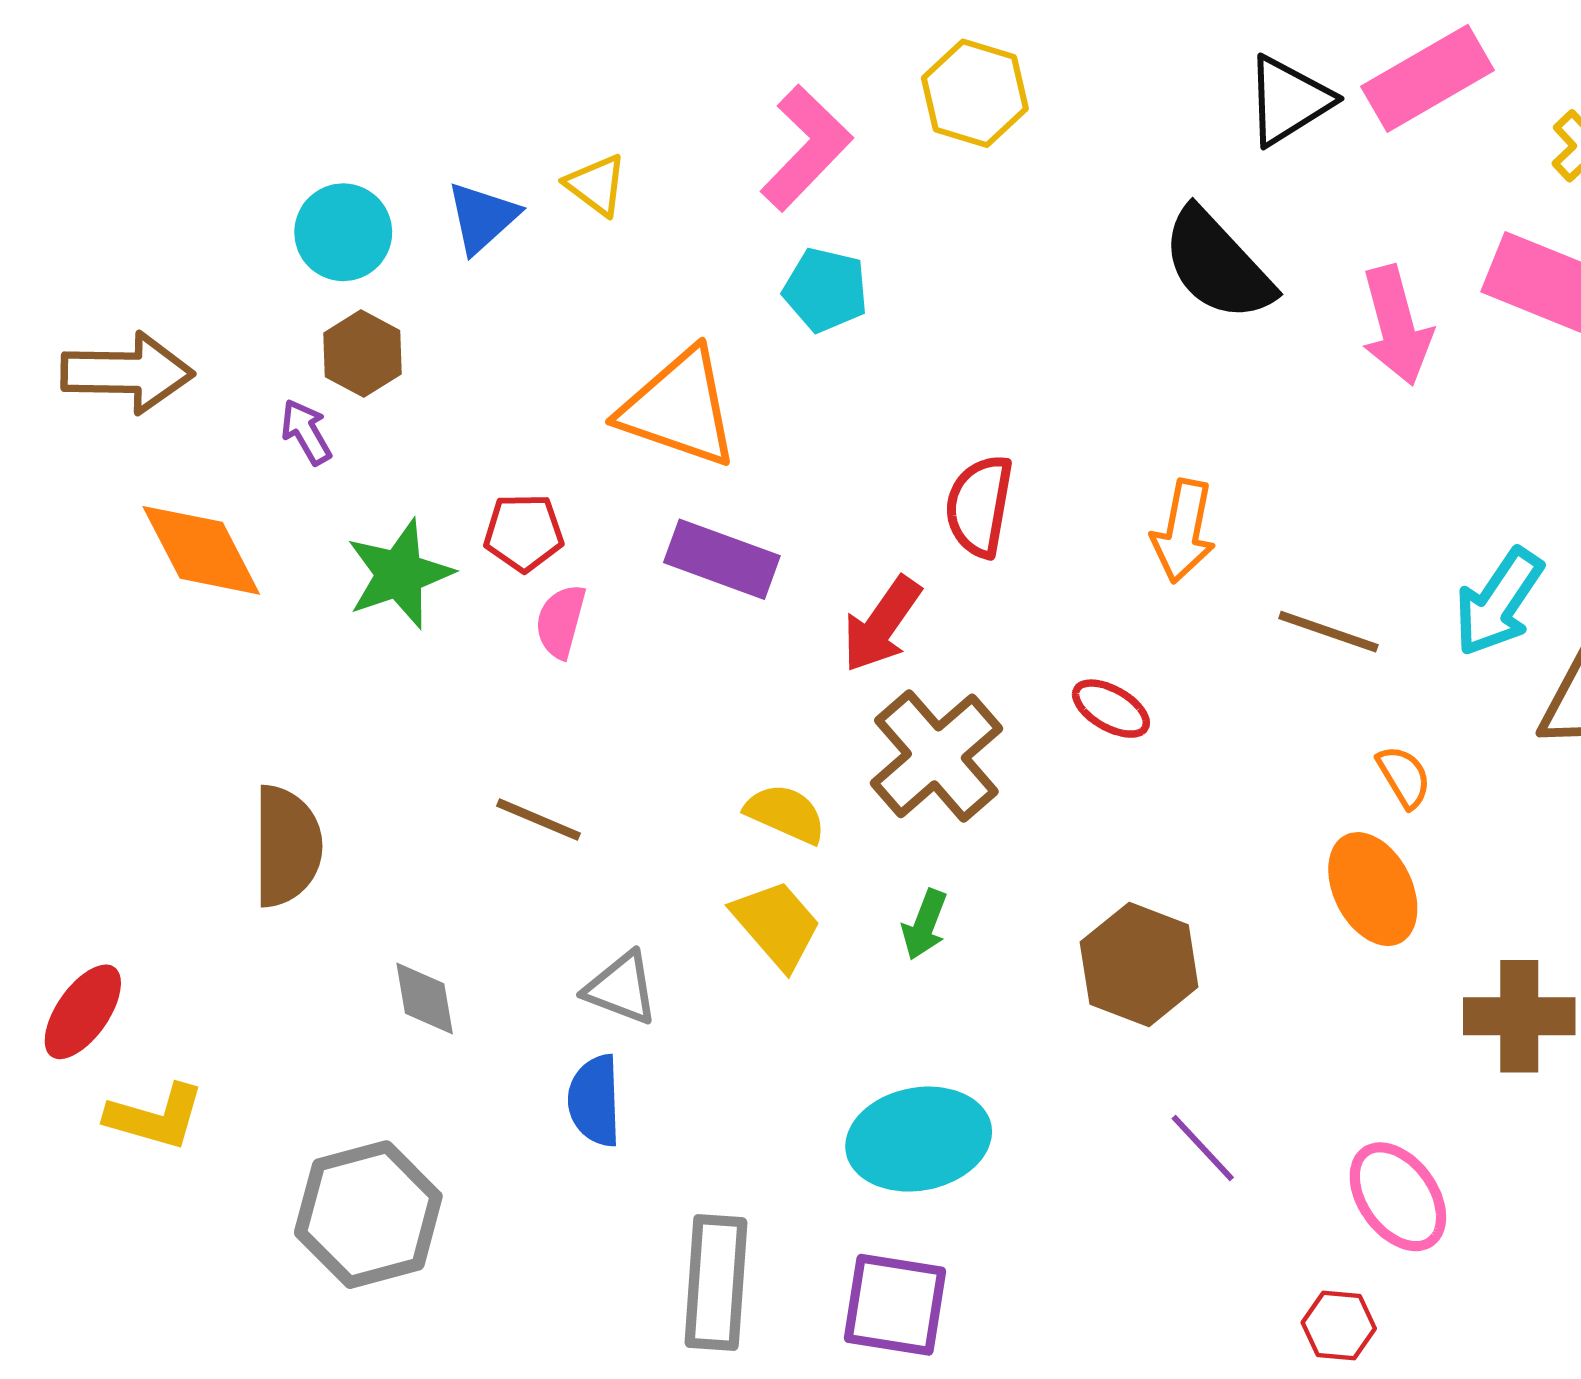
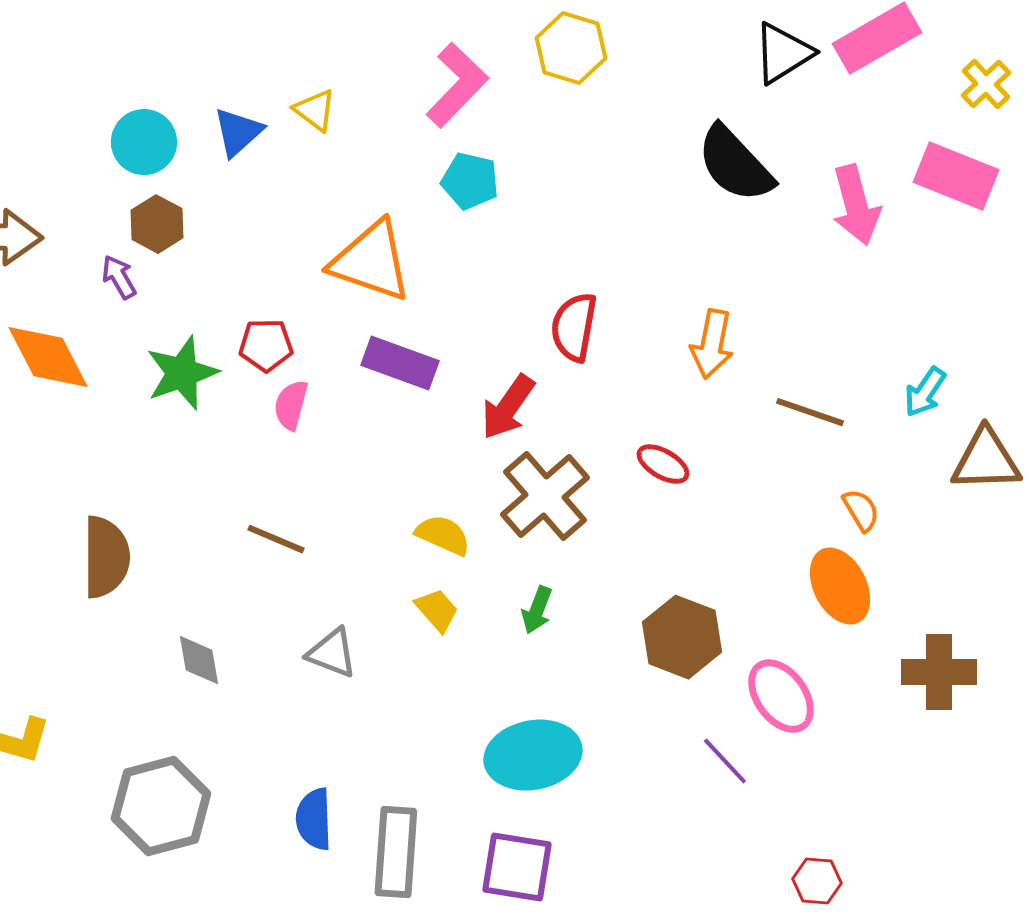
cyan arrow: (1499, 602) -> (925, 392), size x0.7
yellow trapezoid: (777, 925) -> (437, 610), size x0.7
blue semicircle: (595, 1101) -> (314, 819), moved
pink ellipse: (1398, 1197) -> (781, 696), moved

